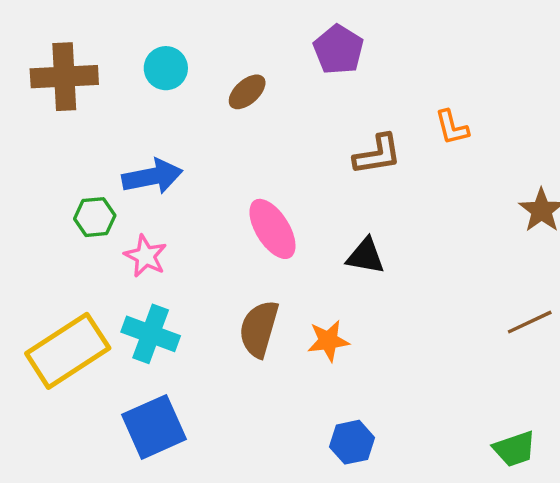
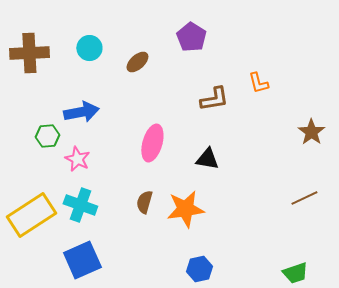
pink ellipse: (272, 229) -> (152, 143), turned 48
brown semicircle: (259, 329) -> (144, 202), size x0.7
orange star: (328, 341) -> (185, 209), size x1.5

